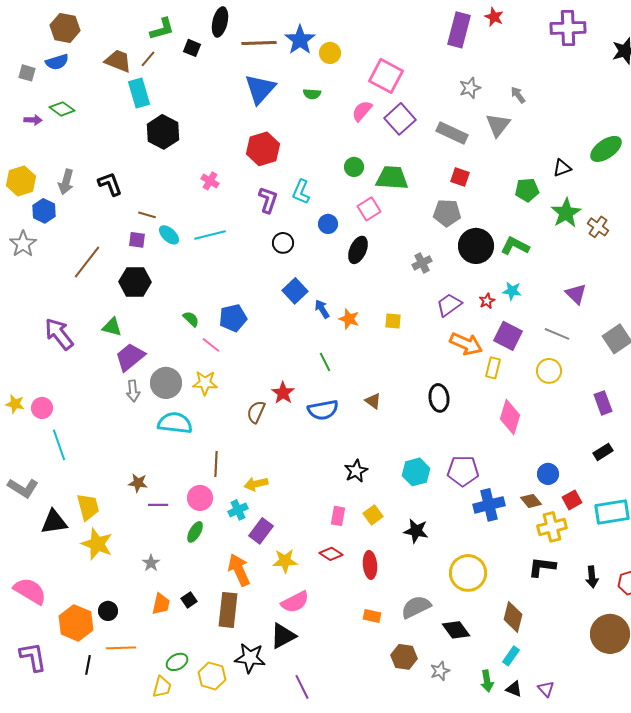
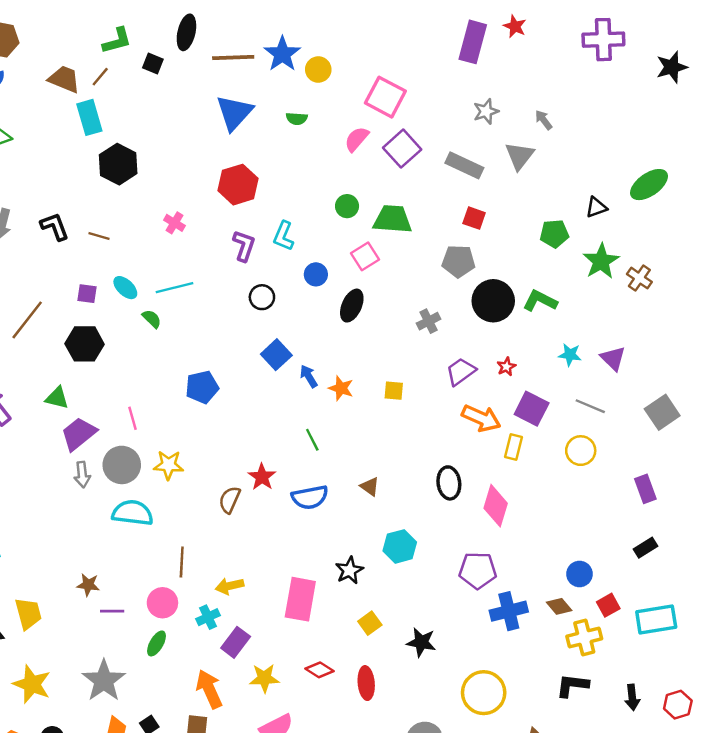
brown line: (147, 215) -> (99, 236), moved
cyan star: (512, 291) -> (570, 355), moved
green semicircle: (191, 319) -> (152, 319), moved
pink line: (211, 345) -> (133, 418), moved, turned 36
pink diamond: (510, 417) -> (496, 506), moved
cyan hexagon: (416, 472) -> (400, 546), moved
pink rectangle: (338, 516) -> (300, 599), moved, size x1.8
yellow star: (97, 544) -> (32, 684), moved
gray star: (151, 563) -> (104, 681), size x2.0

